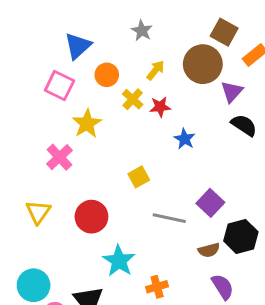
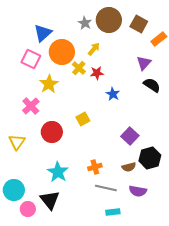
brown circle: (203, 64) -> (109, 20), moved
orange circle: (107, 75) -> (62, 52), size x1.6
red circle: (91, 217) -> (52, 132), moved
gray line: (169, 218) -> (106, 188), moved
cyan star: (119, 261) -> (58, 172), moved
orange cross: (157, 287) -> (95, 167), moved
purple semicircle: (223, 287) -> (138, 191), turned 132

